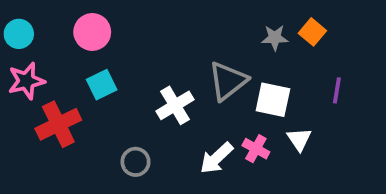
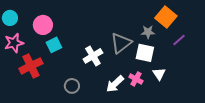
pink circle: (92, 32) -> (43, 25), moved
orange square: (312, 32) -> (166, 17), size x1.5
gray star: (275, 38) -> (148, 32), moved
purple line: (337, 90) -> (179, 40), moved, turned 40

